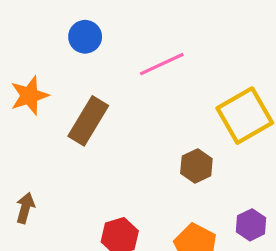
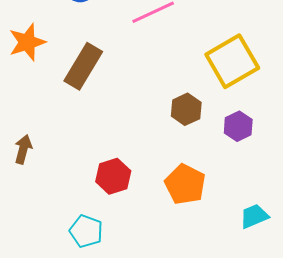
purple hexagon: (251, 225) -> (238, 126), moved

